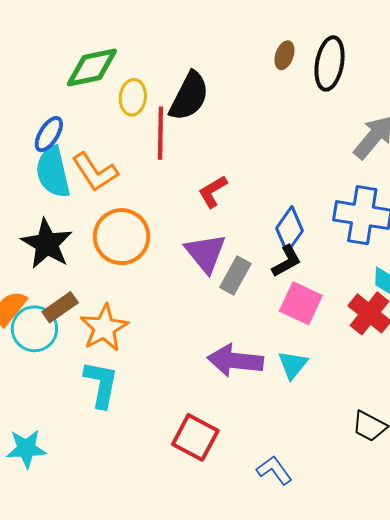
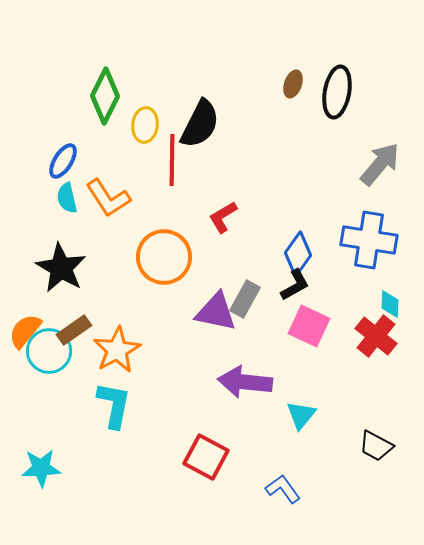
green diamond: (92, 68) -> (105, 96), turned -52
cyan semicircle: (53, 172) -> (67, 198), size x0.6
orange circle: (122, 237) -> (164, 257), moved
purple triangle: (206, 253) -> (216, 312), moved, turned -39
cyan triangle: (293, 365) -> (301, 415), moved

